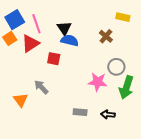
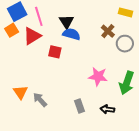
gray circle: (116, 67) -> (125, 44), moved
gray arrow: (41, 87) -> (40, 100), moved
gray rectangle: (80, 112) -> (80, 106), turned 64

